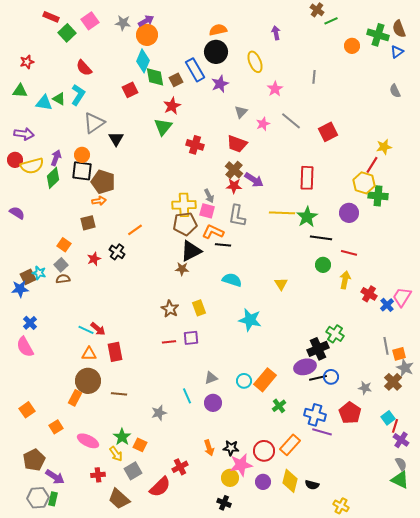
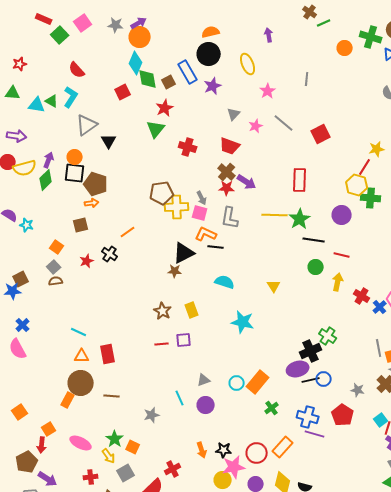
brown pentagon: (185, 224) -> (162, 193), moved
cyan star: (39, 273) -> (27, 225), moved
red arrow: (98, 329) -> (42, 445), moved, turned 56

